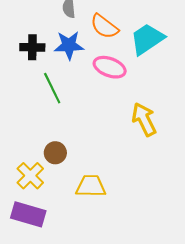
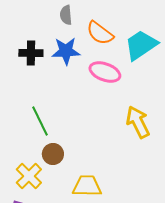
green line: (52, 88) -> (40, 121), moved

